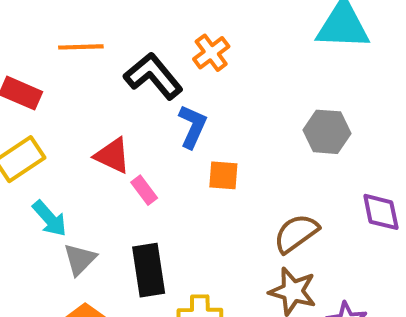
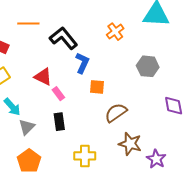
orange cross: (211, 53) -> (115, 32), moved
brown semicircle: (296, 233) -> (116, 113), moved
black rectangle: (149, 270) -> (59, 122), moved, size x0.7

